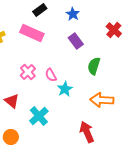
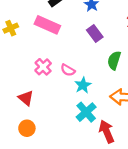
pink semicircle: (51, 75) -> (68, 70), turned -32
cyan cross: (39, 116) -> (86, 112), moved
orange circle: (11, 137) -> (27, 128), moved

